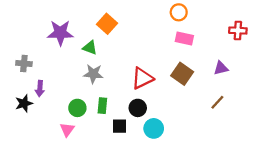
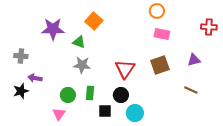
brown square: (182, 74) -> (160, 65), turned 36
red triangle: (142, 78) -> (125, 69), turned -30
purple arrow: (40, 89) -> (35, 78), turned 96
brown line: (217, 102) -> (191, 90), turned 72

